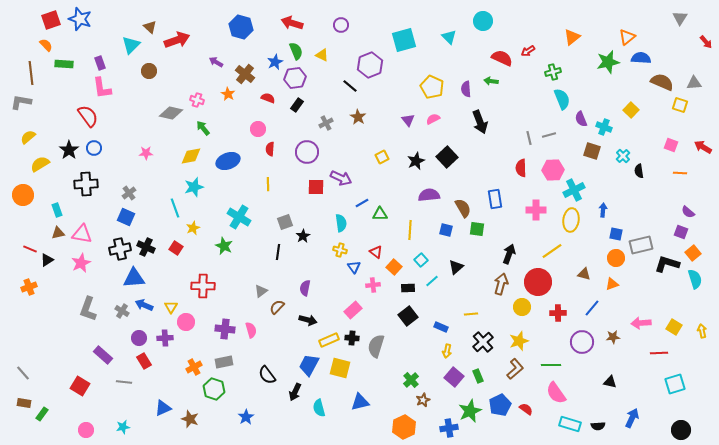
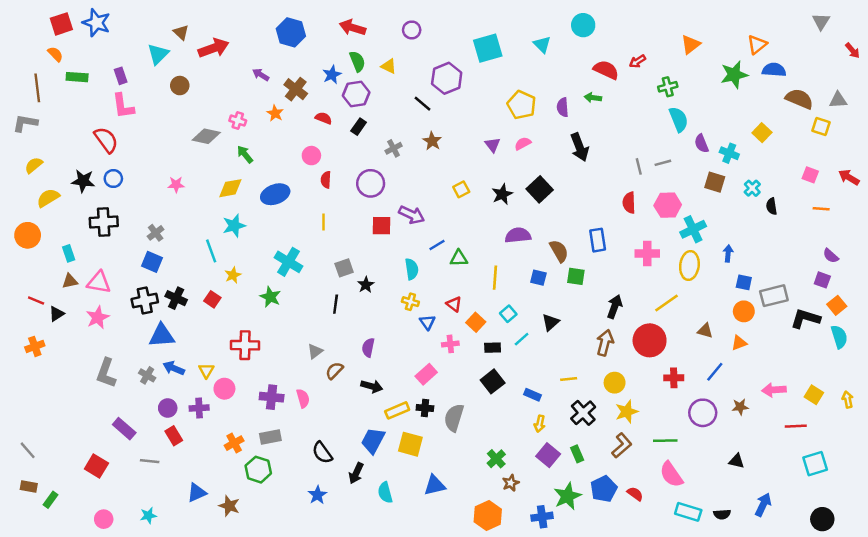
black star: (69, 150) -> (83, 181), turned -30
yellow circle: (522, 307) -> (615, 383), moved
blue star: (246, 417) -> (317, 495), moved

